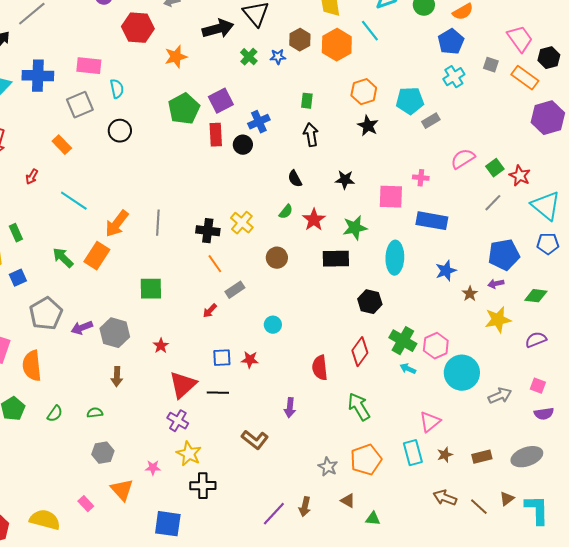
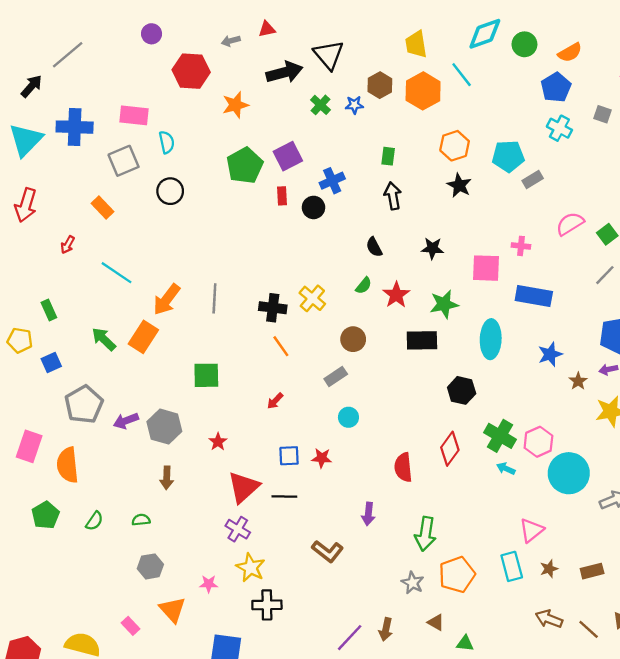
cyan cross: (454, 77) -> (559, 128), turned -30
red rectangle: (216, 135) -> (282, 196), size x0.7
gray rectangle: (235, 290) -> (336, 376), moved
green arrow: (359, 407) -> (425, 534), moved, turned -140

